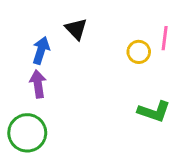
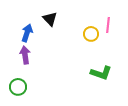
green circle: (27, 133) -> (18, 87), size x0.7

